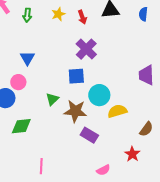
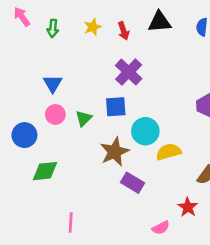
pink circle: (18, 82) -> (55, 114), moved
green triangle: (52, 99) -> (84, 118), moved
brown star: (75, 111) -> (114, 152), turned -30
pink semicircle: (103, 170) -> (161, 228), moved

